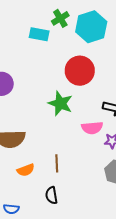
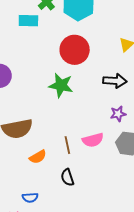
pink semicircle: (92, 128) -> (93, 140), moved

